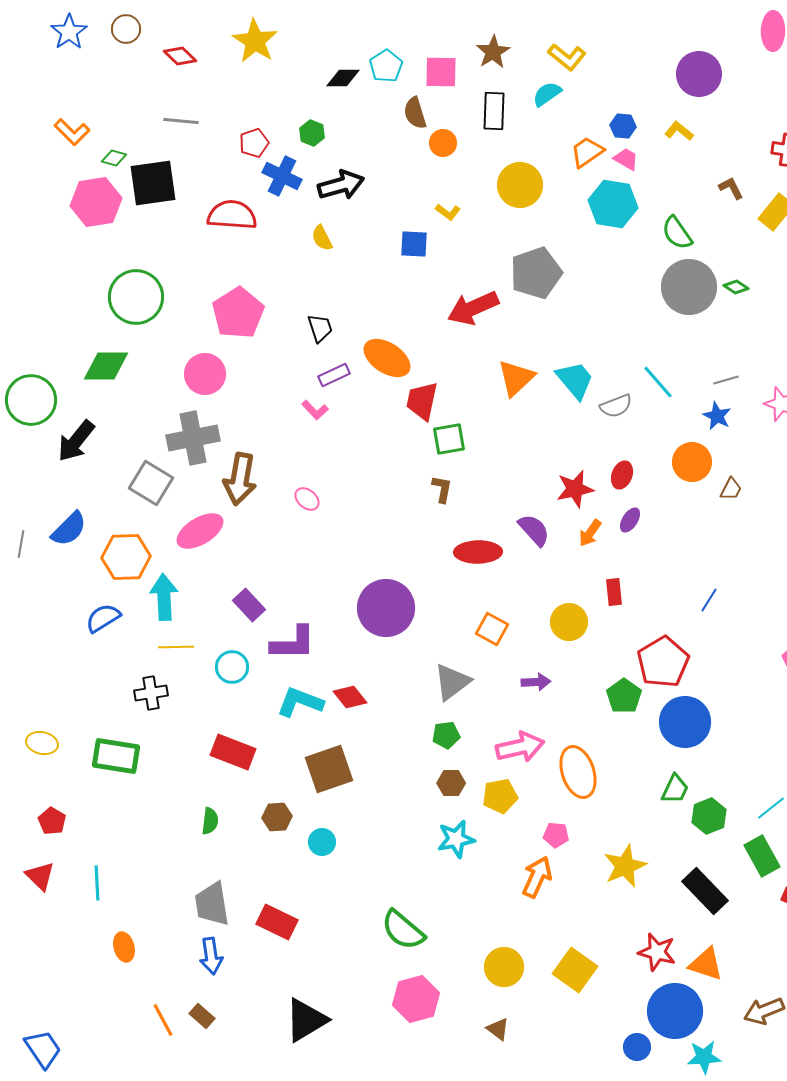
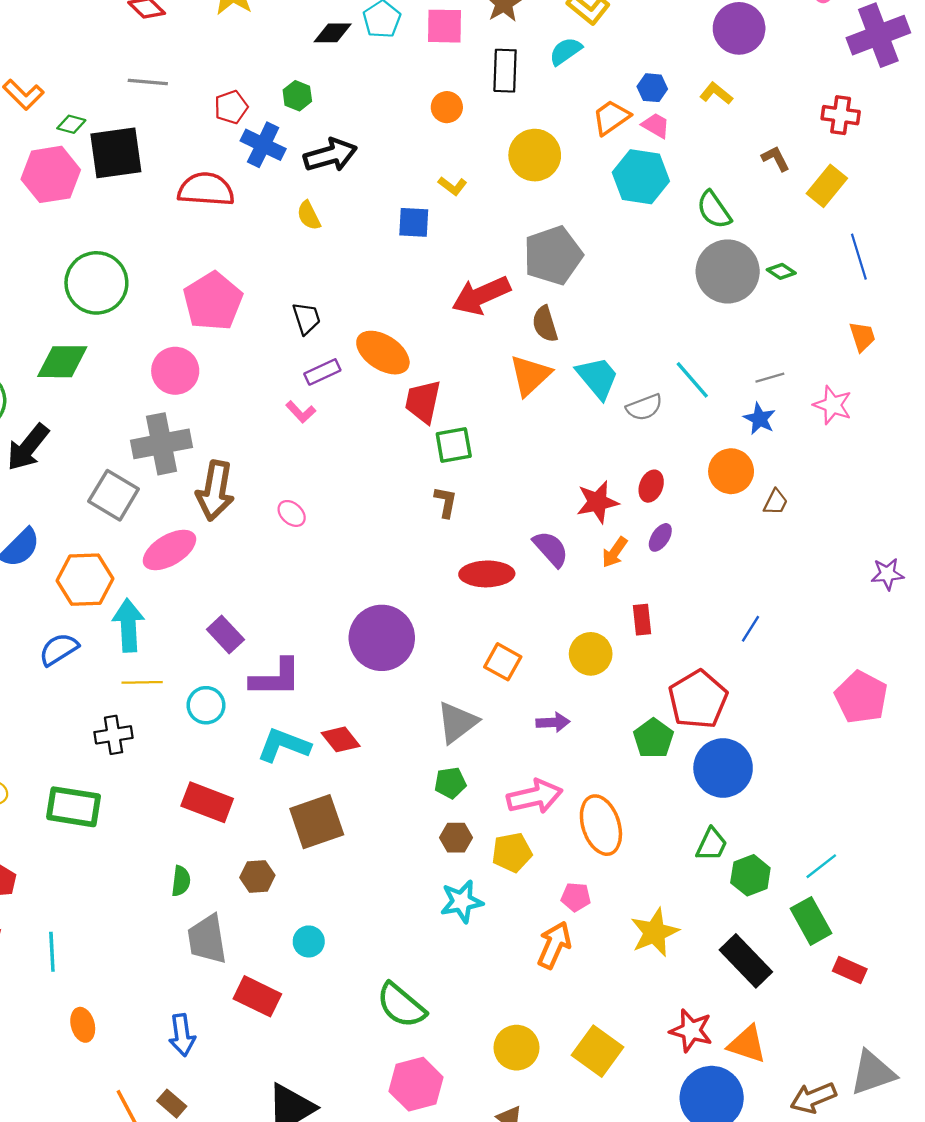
brown semicircle: (415, 113) -> (545, 324), moved
cyan circle: (322, 842) -> (309, 941), moved
gray trapezoid: (212, 904) -> (207, 939), moved

